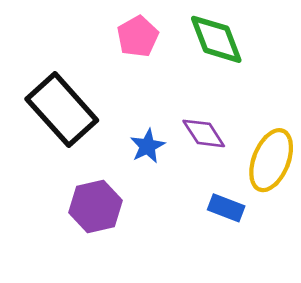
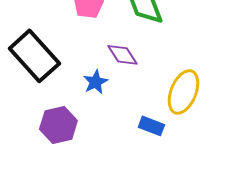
purple diamond: (204, 133) -> (122, 55), moved

